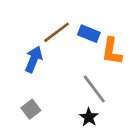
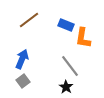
brown line: (57, 32) -> (29, 20), moved
blue arrow: (34, 59) -> (22, 59), moved

